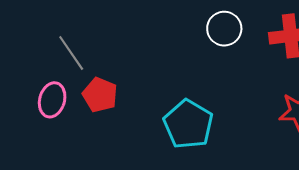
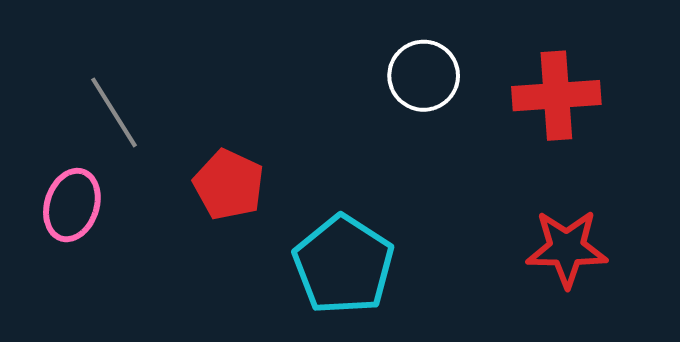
red pentagon: (100, 95) -> (229, 185), moved

